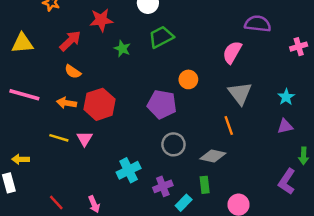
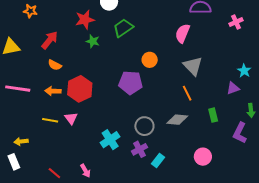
red star: (101, 20) -> (85, 20), moved
cyan star: (286, 97) -> (244, 71), moved
gray circle: (173, 144) -> (144, 126), moved
green rectangle: (205, 185) -> (213, 115), moved

